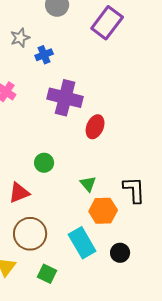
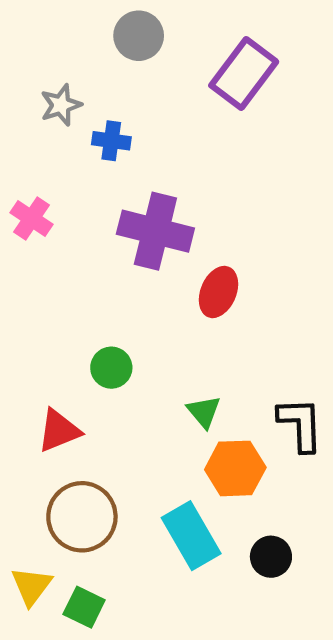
blue cross: (44, 55) -> (111, 141), turned 30
green square: (47, 274) -> (84, 607), moved

